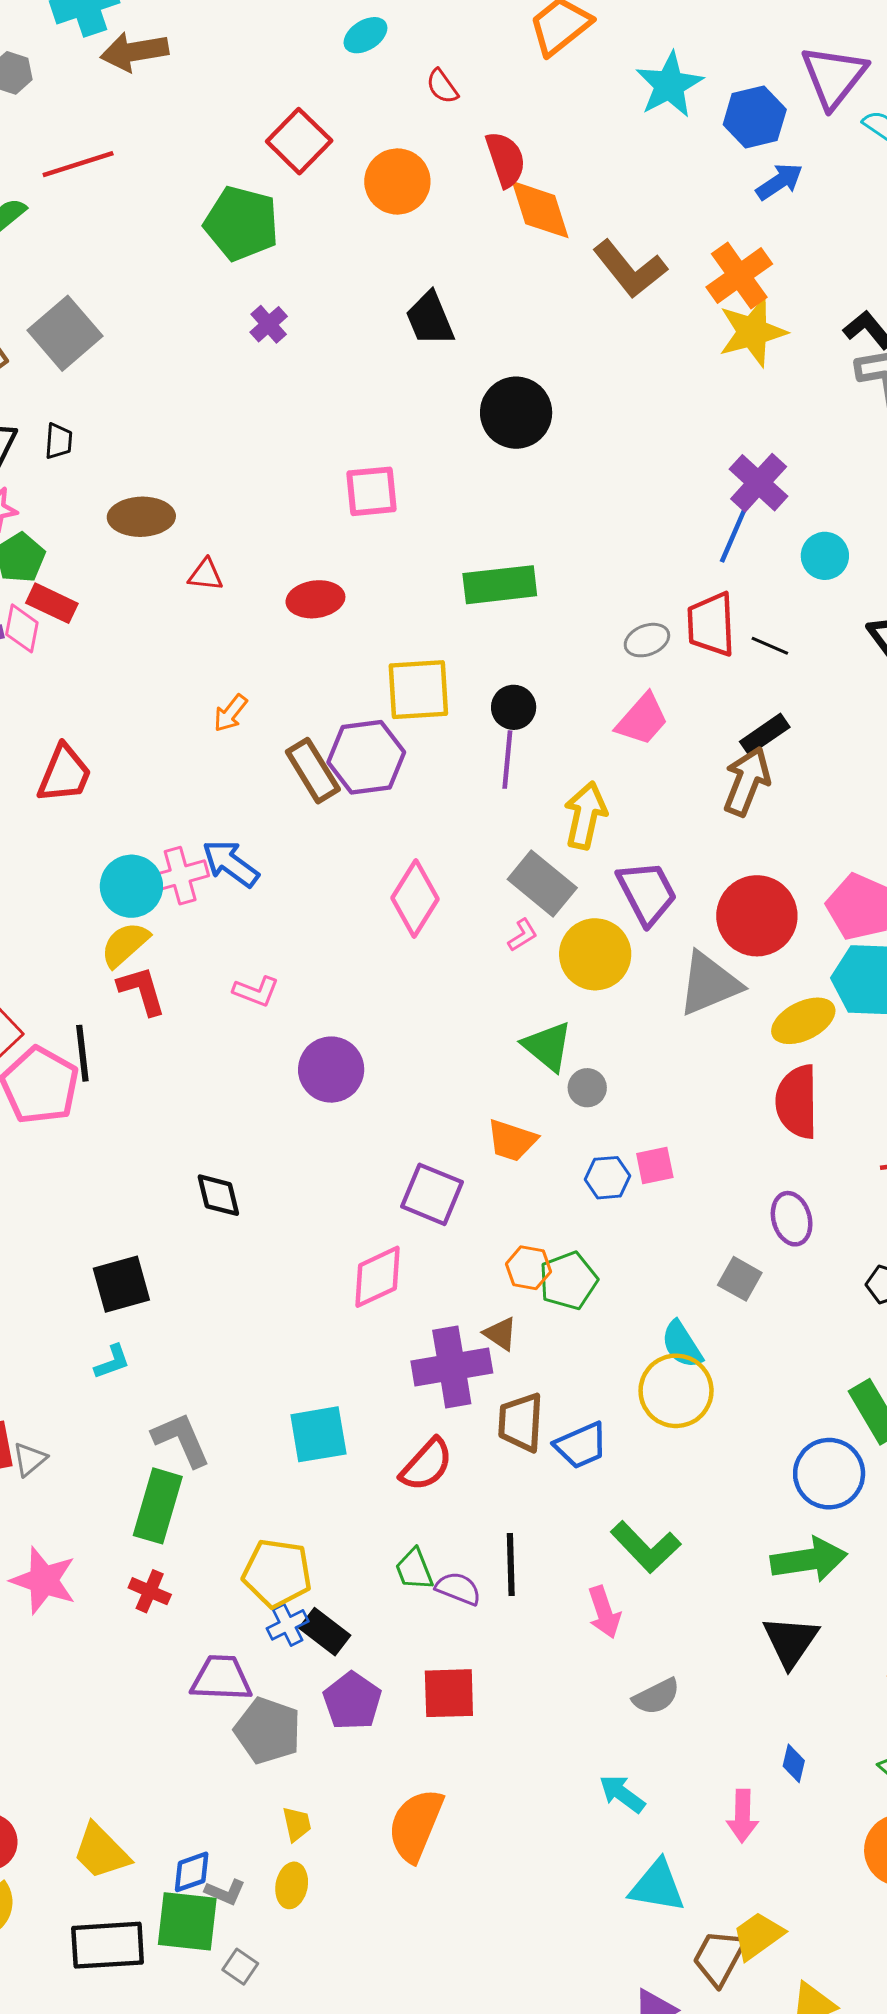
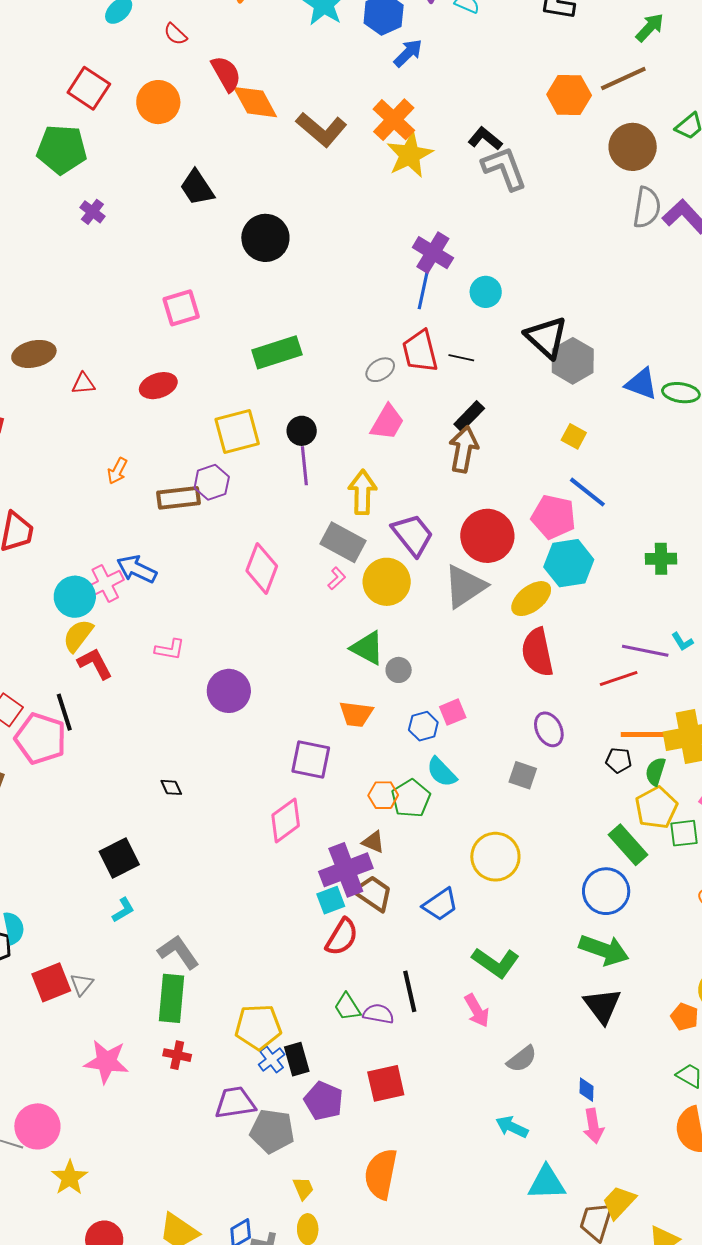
purple hexagon: (366, 757) -> (212, 482), size x0.7
brown rectangle: (313, 771) -> (179, 498), turned -54
black diamond: (218, 1195) -> (171, 787), size x0.7
cyan semicircle: (682, 1345) -> (442, 772), moved
brown trapezoid: (521, 1422) -> (373, 893), moved, turned 132
cyan square: (318, 1434) -> (331, 900), moved, size x0.7
green arrow: (809, 1560) -> (604, 950), turned 39
black rectangle: (325, 1632) -> (297, 1059), turned 48
blue diamond: (794, 1763) -> (586, 1090), moved

